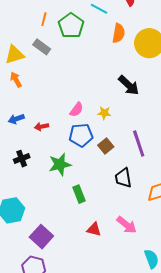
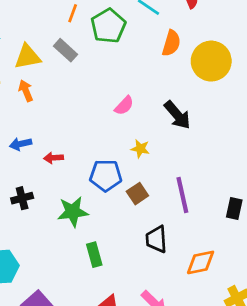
pink semicircle: (77, 110) -> (124, 106), moved

